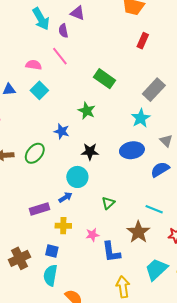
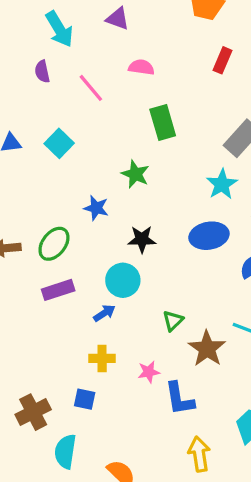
purple semicircle: (63, 31) -> (42, 72), moved
pink semicircle: (34, 65) -> (141, 67), moved
green rectangle: (104, 79) -> (163, 122), turned 40
purple rectangle: (40, 209) -> (58, 290), moved
brown star: (138, 232) -> (207, 349), moved
cyan semicircle: (50, 275) -> (65, 451), moved

